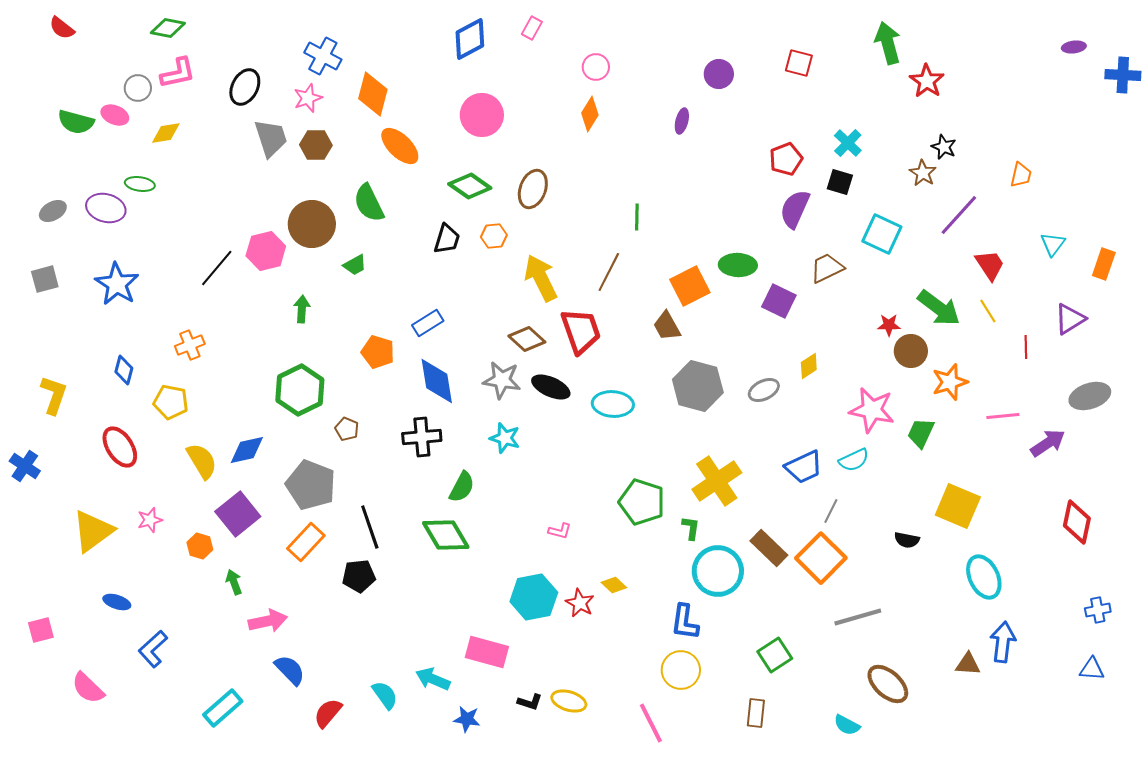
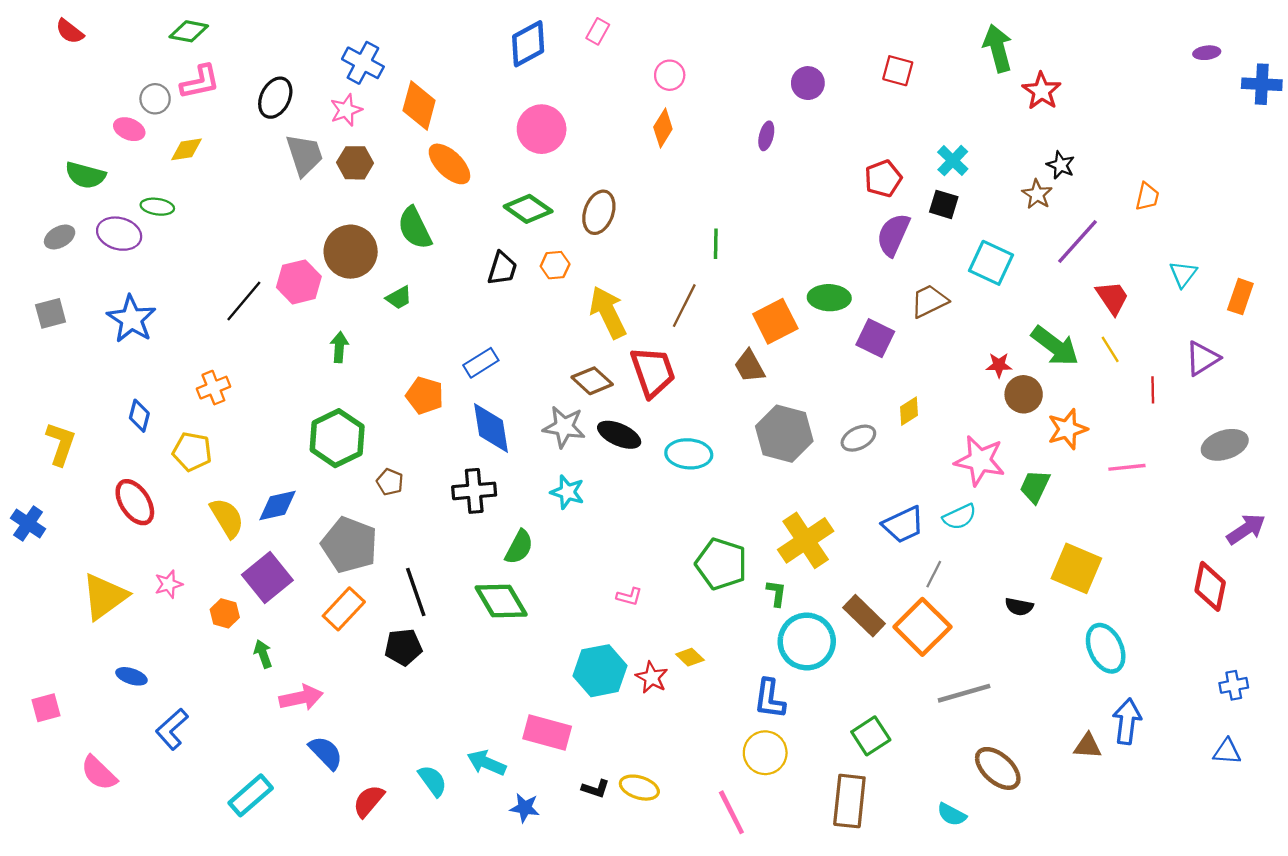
green semicircle: (76, 122) -> (85, 175), moved
purple arrow: (1048, 443) -> (1246, 529), moved
brown rectangle: (756, 713) -> (849, 801), size x1.6

